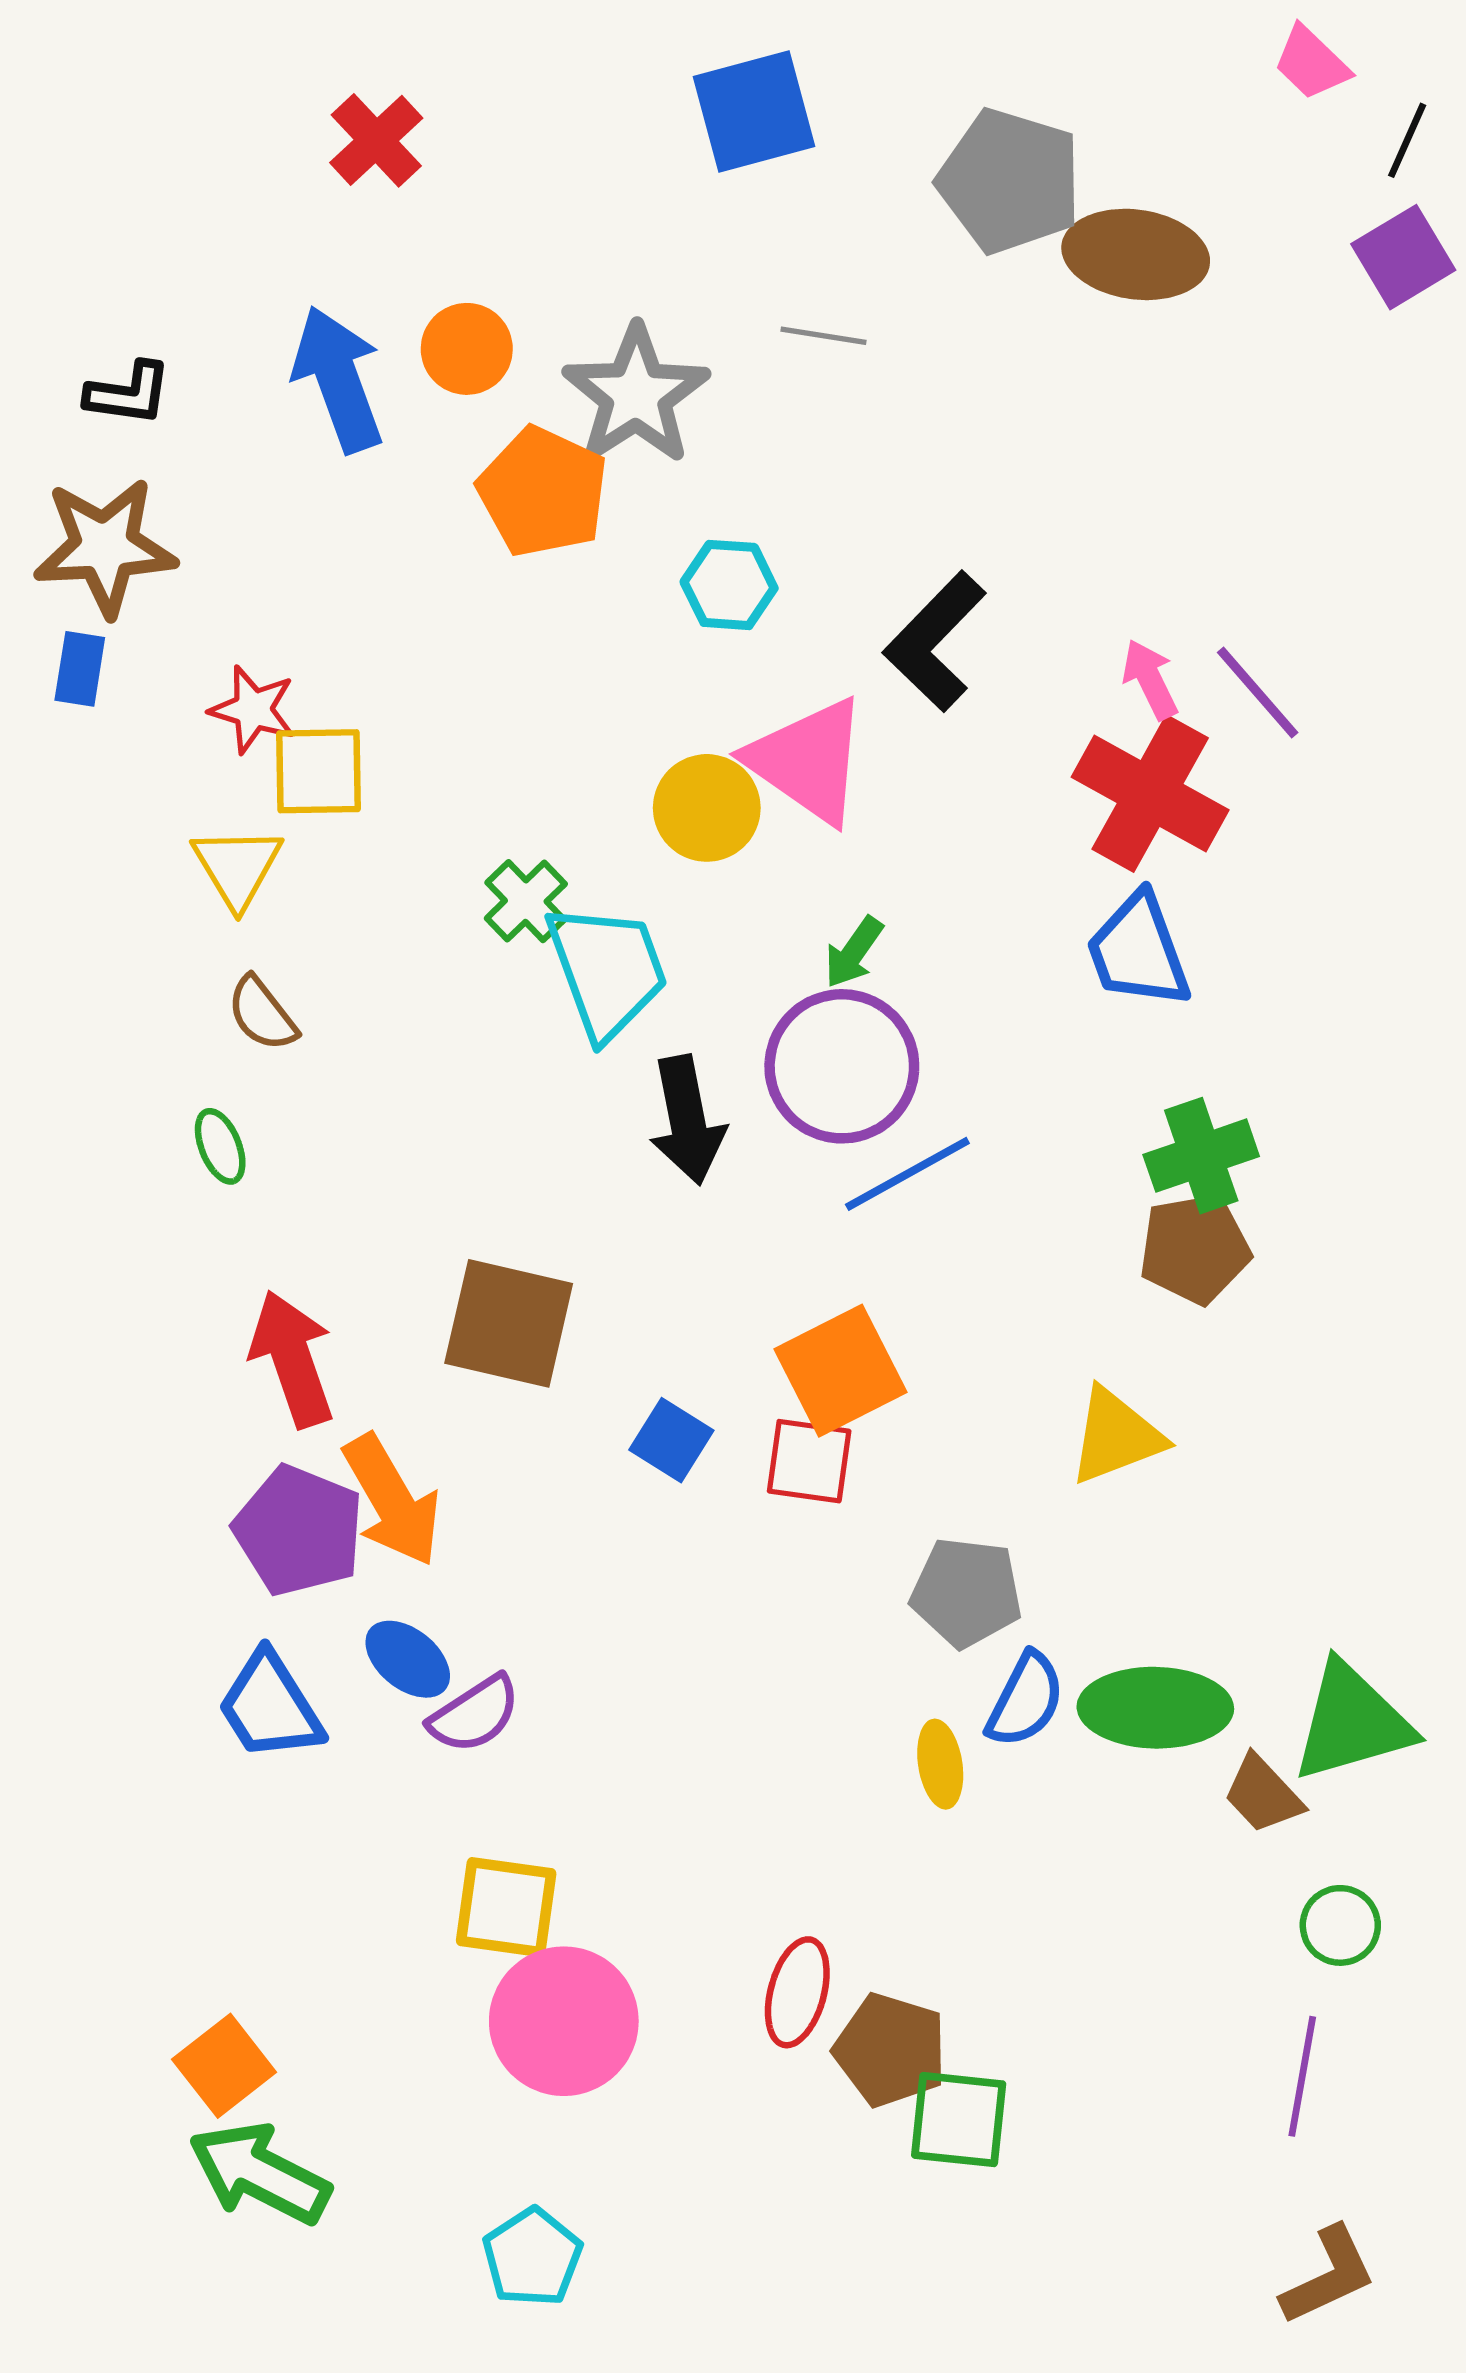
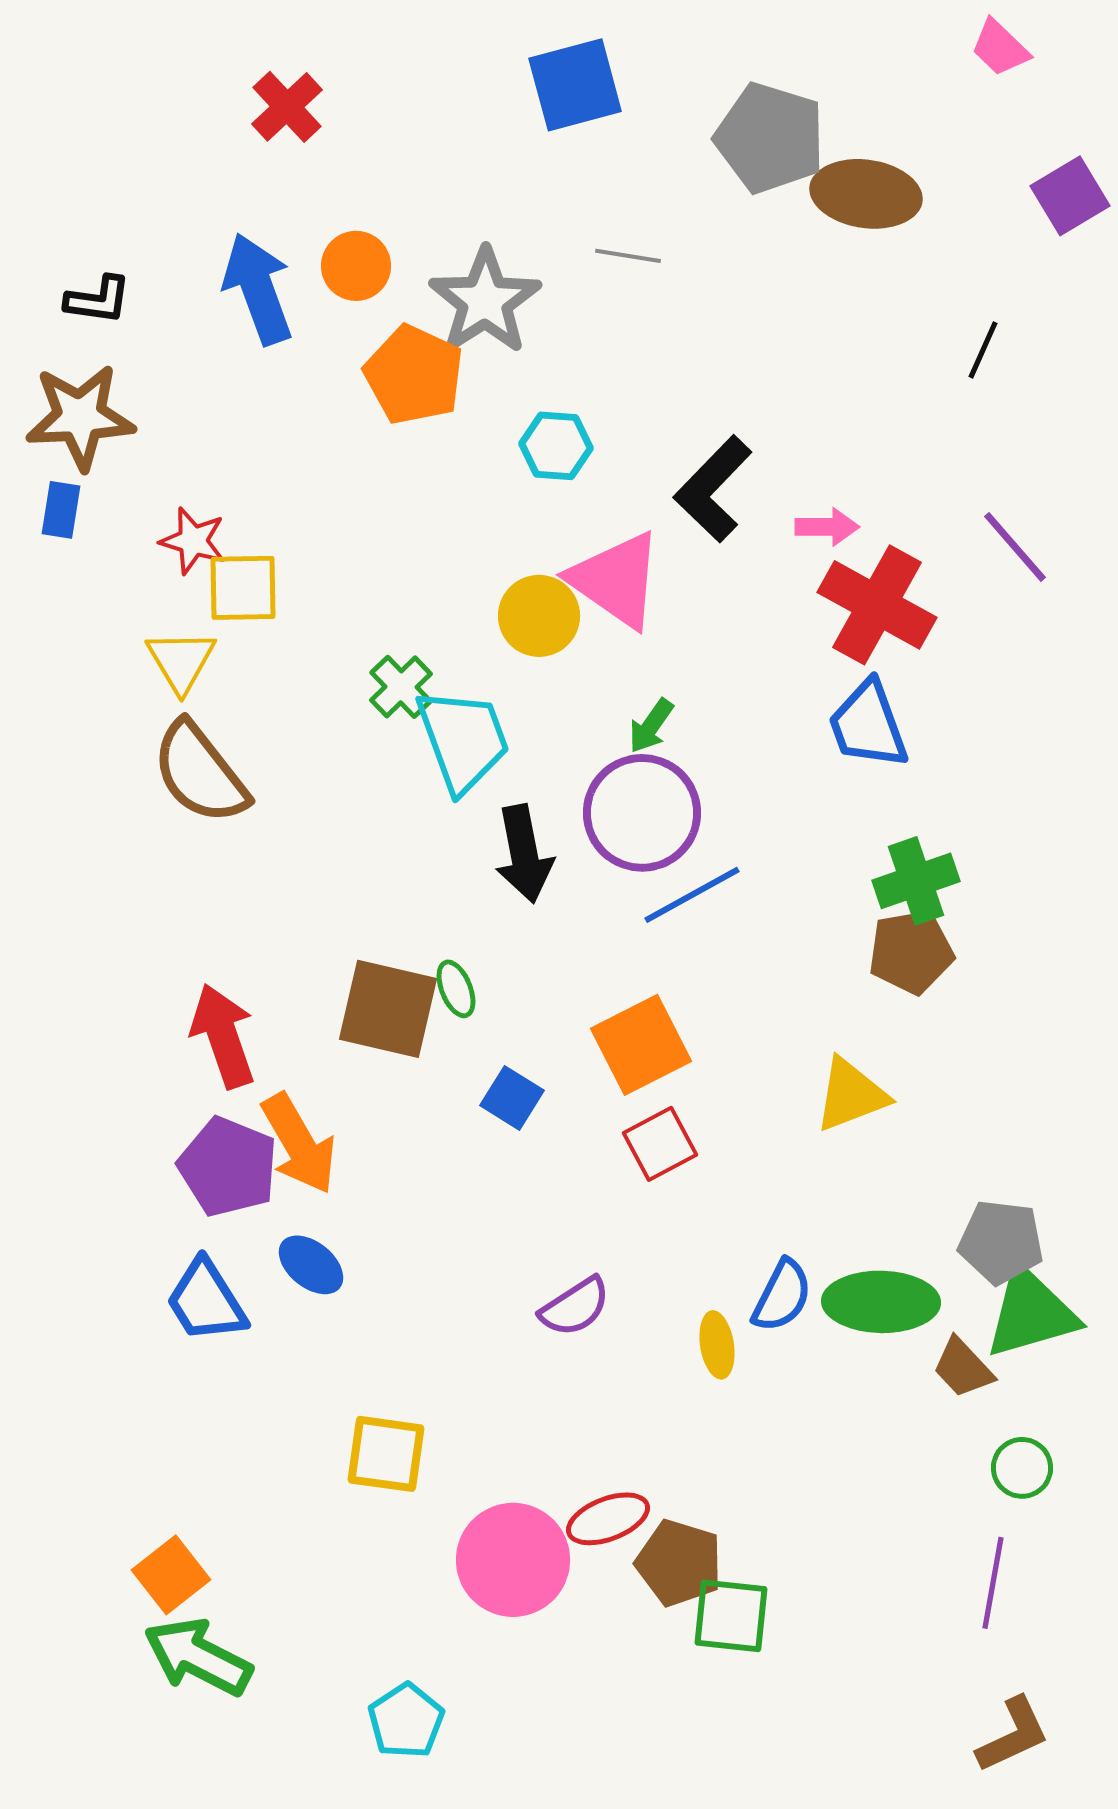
black line: (1407, 140) -> (983, 350), moved
pink arrow: (1150, 679) -> (827, 527), moved, turned 116
purple line: (1258, 693) -> (1015, 547), moved
brown semicircle: (262, 1014) -> (200, 773), size x1.8
green ellipse: (220, 1146) -> (456, 989), moved
red square: (809, 1461) -> (660, 1144), moved, turned -36
gray pentagon: (966, 1592) -> (1001, 1242), moved
purple semicircle: (475, 1714) -> (575, 1307), moved
red ellipse: (797, 1992) -> (608, 1519), turned 54
pink circle: (564, 2021) -> (513, 1560), moved

